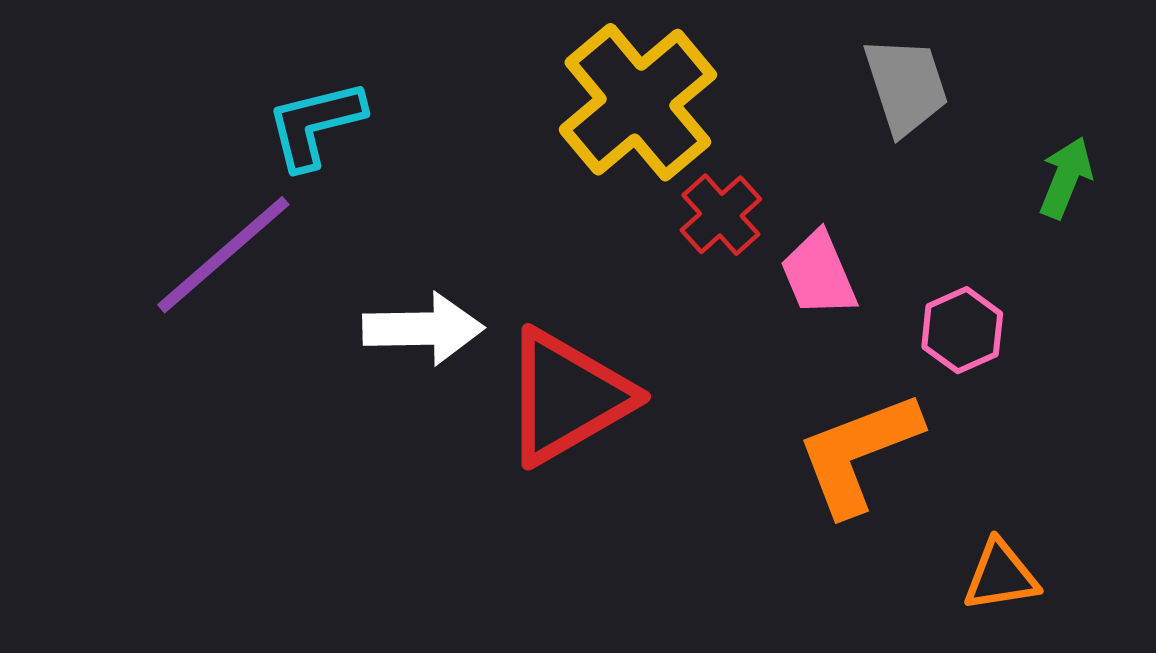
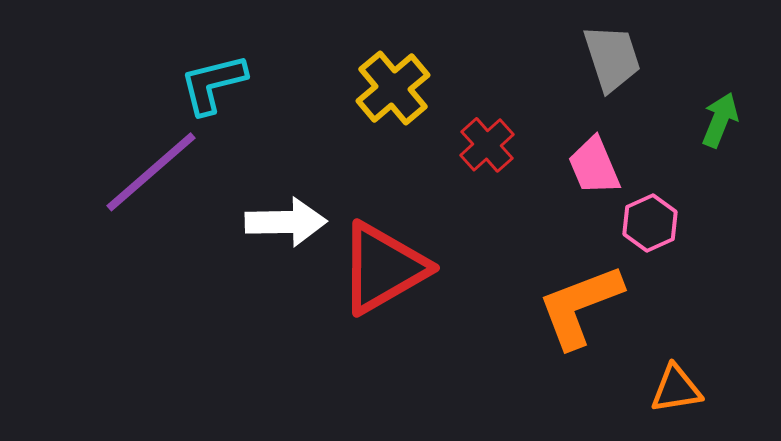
yellow cross: (638, 102) -> (393, 88), moved, size x0.7
pink trapezoid: (819, 274) -> (594, 166), moved

